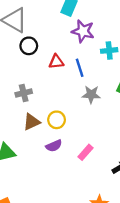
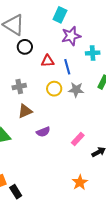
purple star: (83, 31) -> (71, 36), turned -30
yellow circle: (57, 120) -> (54, 89), moved
pink rectangle: (85, 152) -> (78, 139), moved

